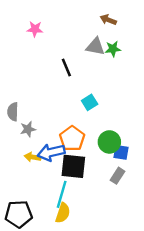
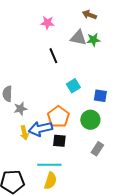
pink star: (35, 29) -> (47, 23), moved
blue square: (121, 152) -> (100, 96), moved
yellow arrow: (33, 157) -> (24, 133), turned -112
black square: (73, 166) -> (59, 141), size x0.6
cyan line: (62, 194) -> (49, 165), turned 75

